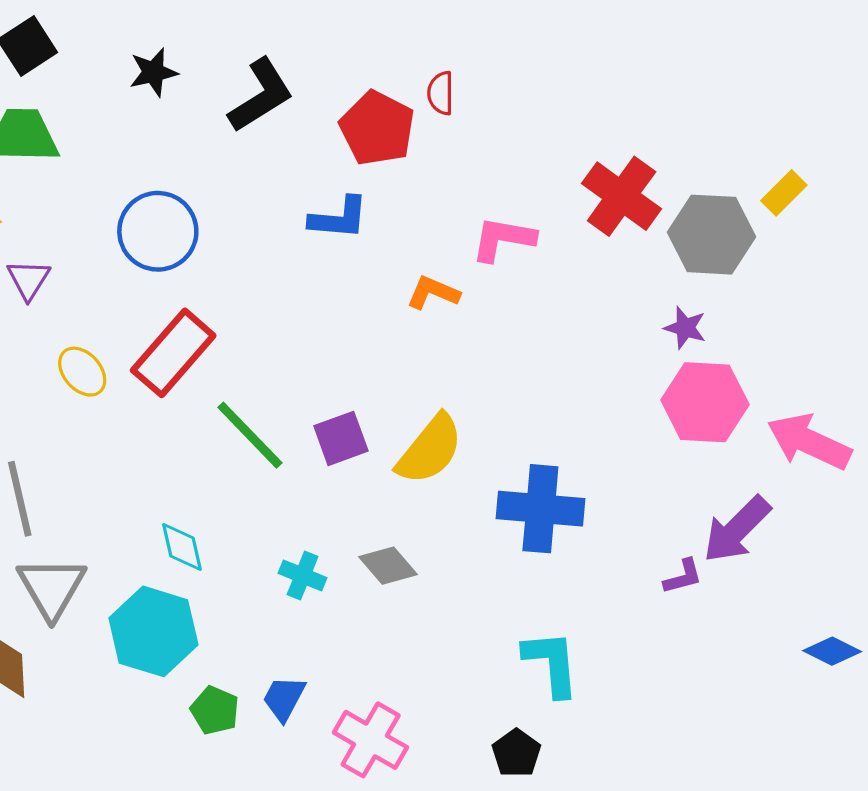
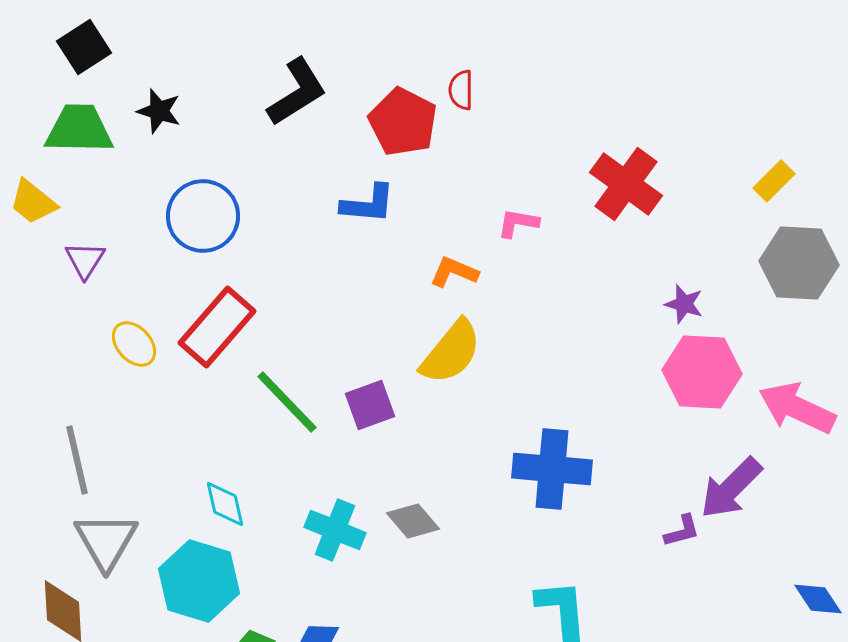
black star: (153, 72) -> (159, 111), moved, turned 30
gray hexagon: (711, 235) -> (799, 263), moved
pink L-shape: (503, 239) -> (518, 223), size x0.7
yellow semicircle: (430, 449) -> (451, 352), moved
cyan cross: (303, 576) -> (335, 530), size x1.4
blue diamond: (832, 651) -> (818, 599), turned 30

